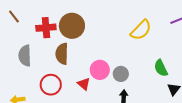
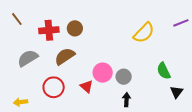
brown circle: (72, 26) -> (75, 28), size x0.6
brown semicircle: (62, 54) -> (65, 56), turned 55
gray semicircle: (25, 56) -> (28, 58), turned 60

